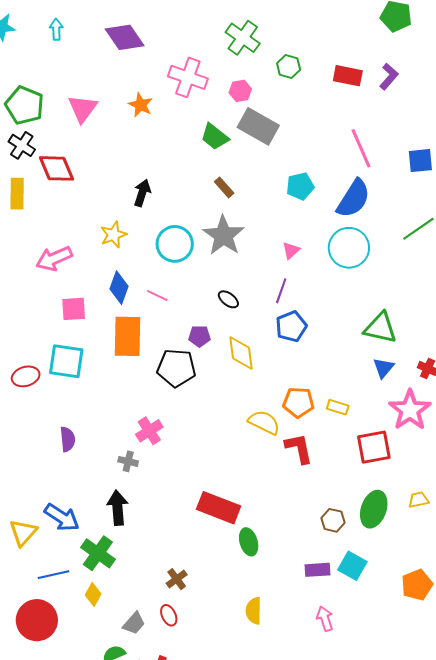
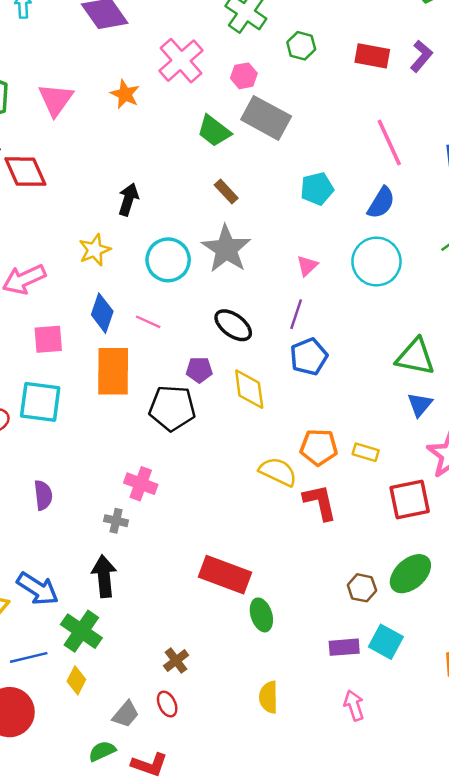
pink cross: (188, 77) -> (181, 61), turned 30
blue semicircle: (353, 199) -> (381, 203), size x0.7
black ellipse: (228, 299) -> (233, 325), size x1.5
pink cross: (149, 431) -> (141, 484), turned -36
green ellipse: (374, 509) -> (410, 574), turned 30

